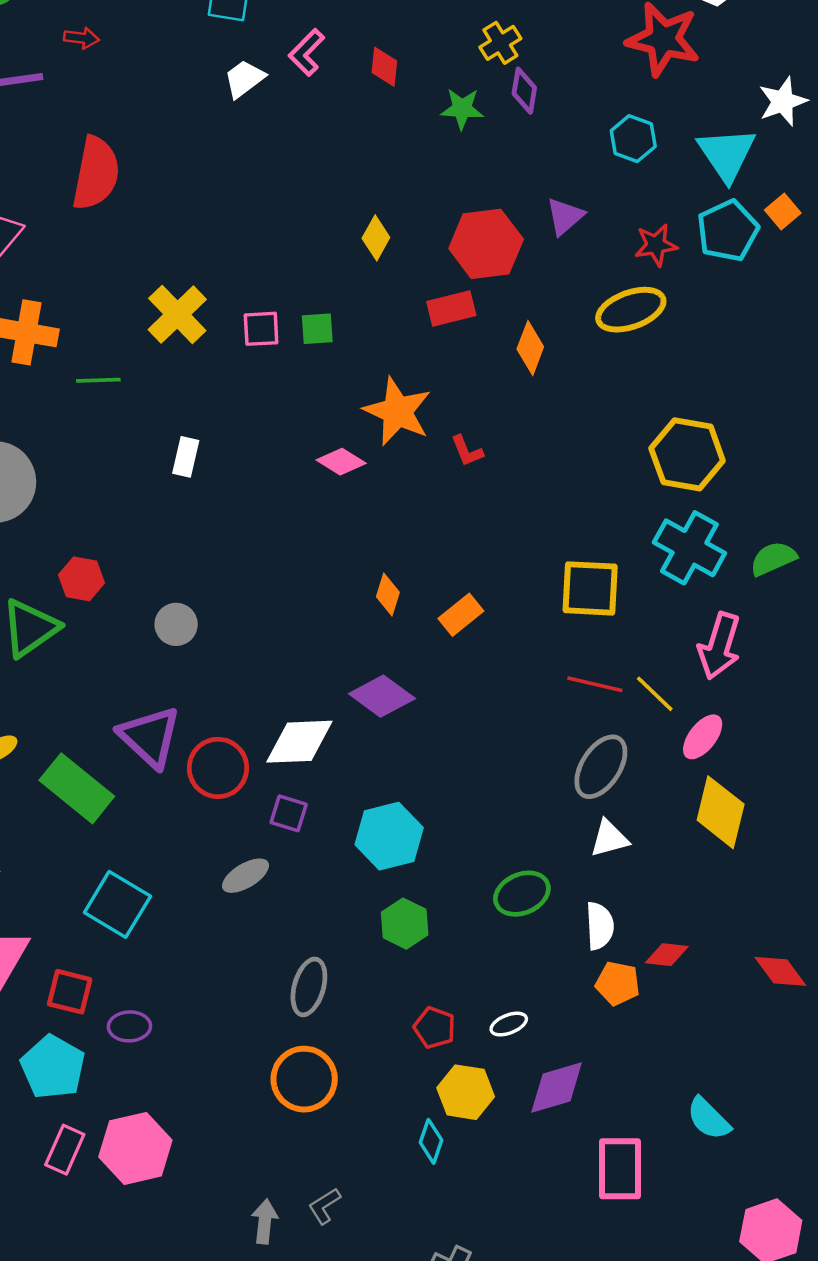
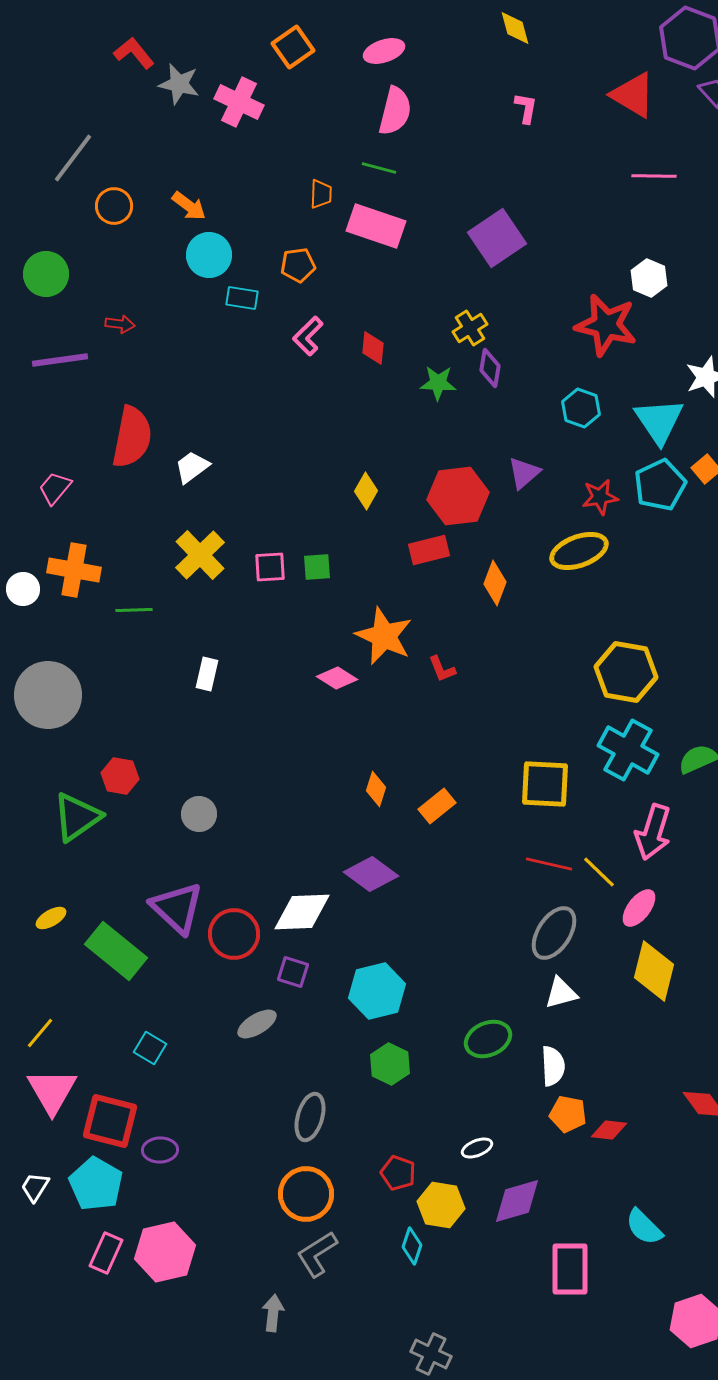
white trapezoid: (244, 79) -> (192, 467), moved
cyan square: (117, 904) -> (150, 1048), size x0.6
red diamond: (667, 955) -> (609, 1130), moved
red square: (70, 992) -> (110, 1121), size x1.4
red pentagon: (435, 1028) -> (398, 1173), moved
gray L-shape: (324, 1206) -> (317, 1254), moved, size x1.5

